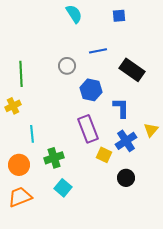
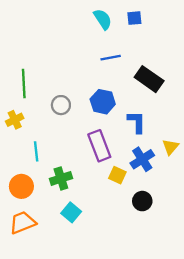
cyan semicircle: (74, 14) -> (103, 19), moved
gray circle: (67, 66) -> (61, 105), moved

